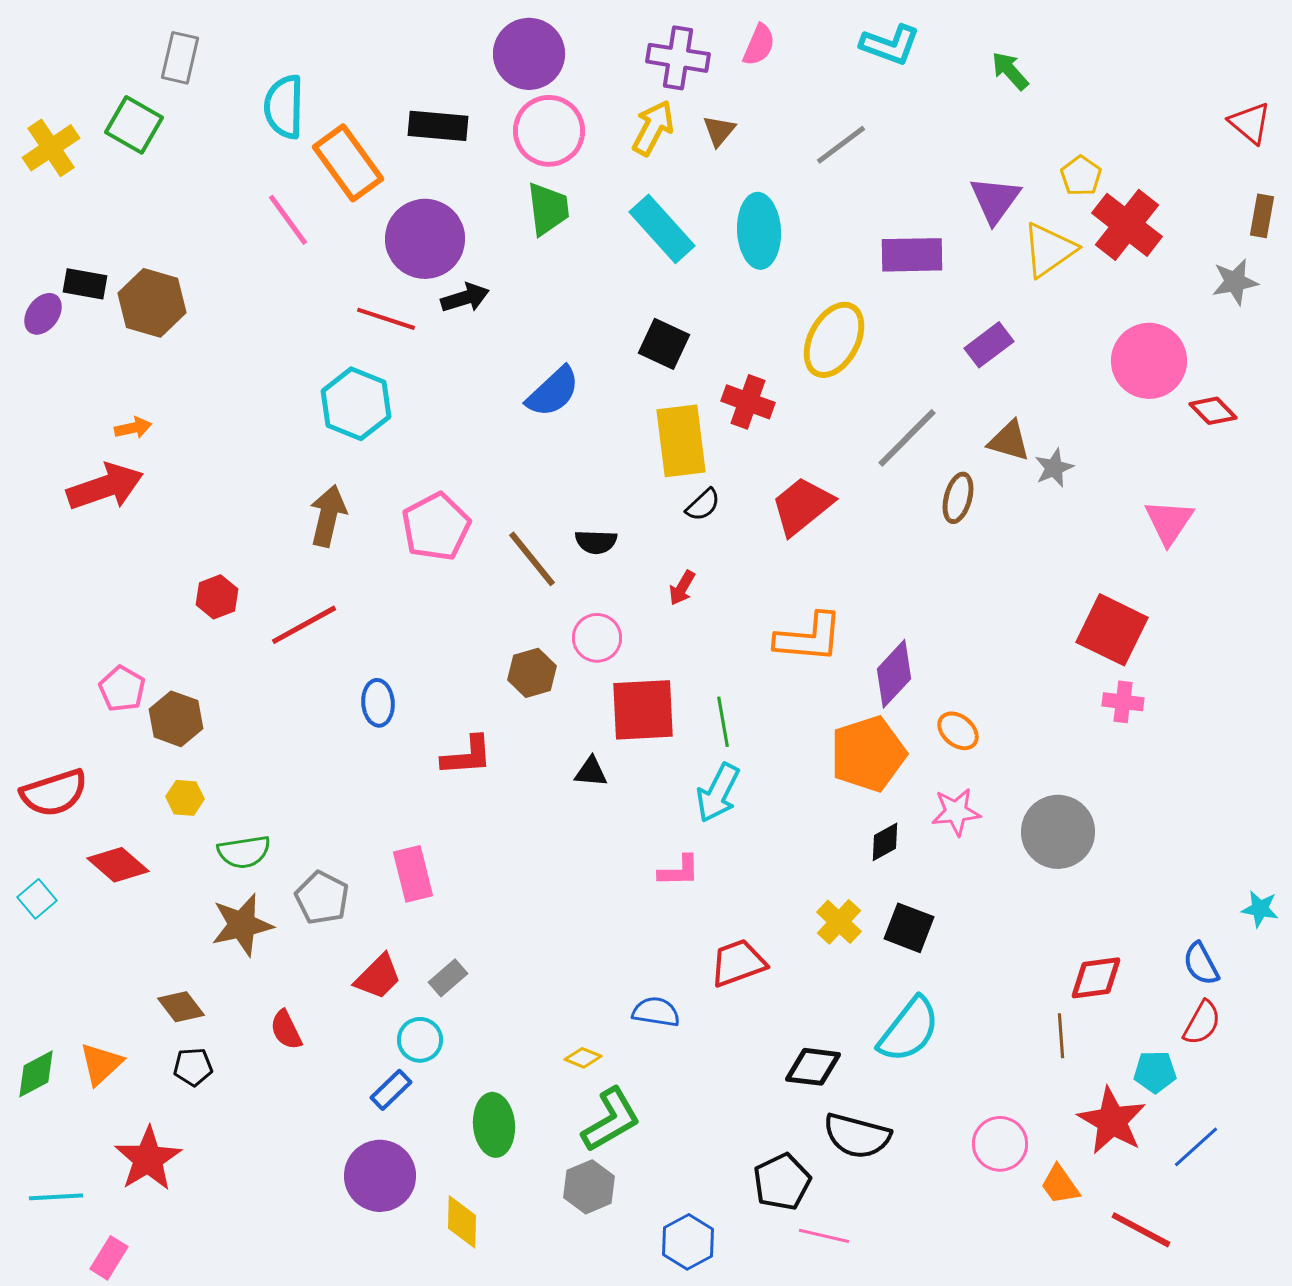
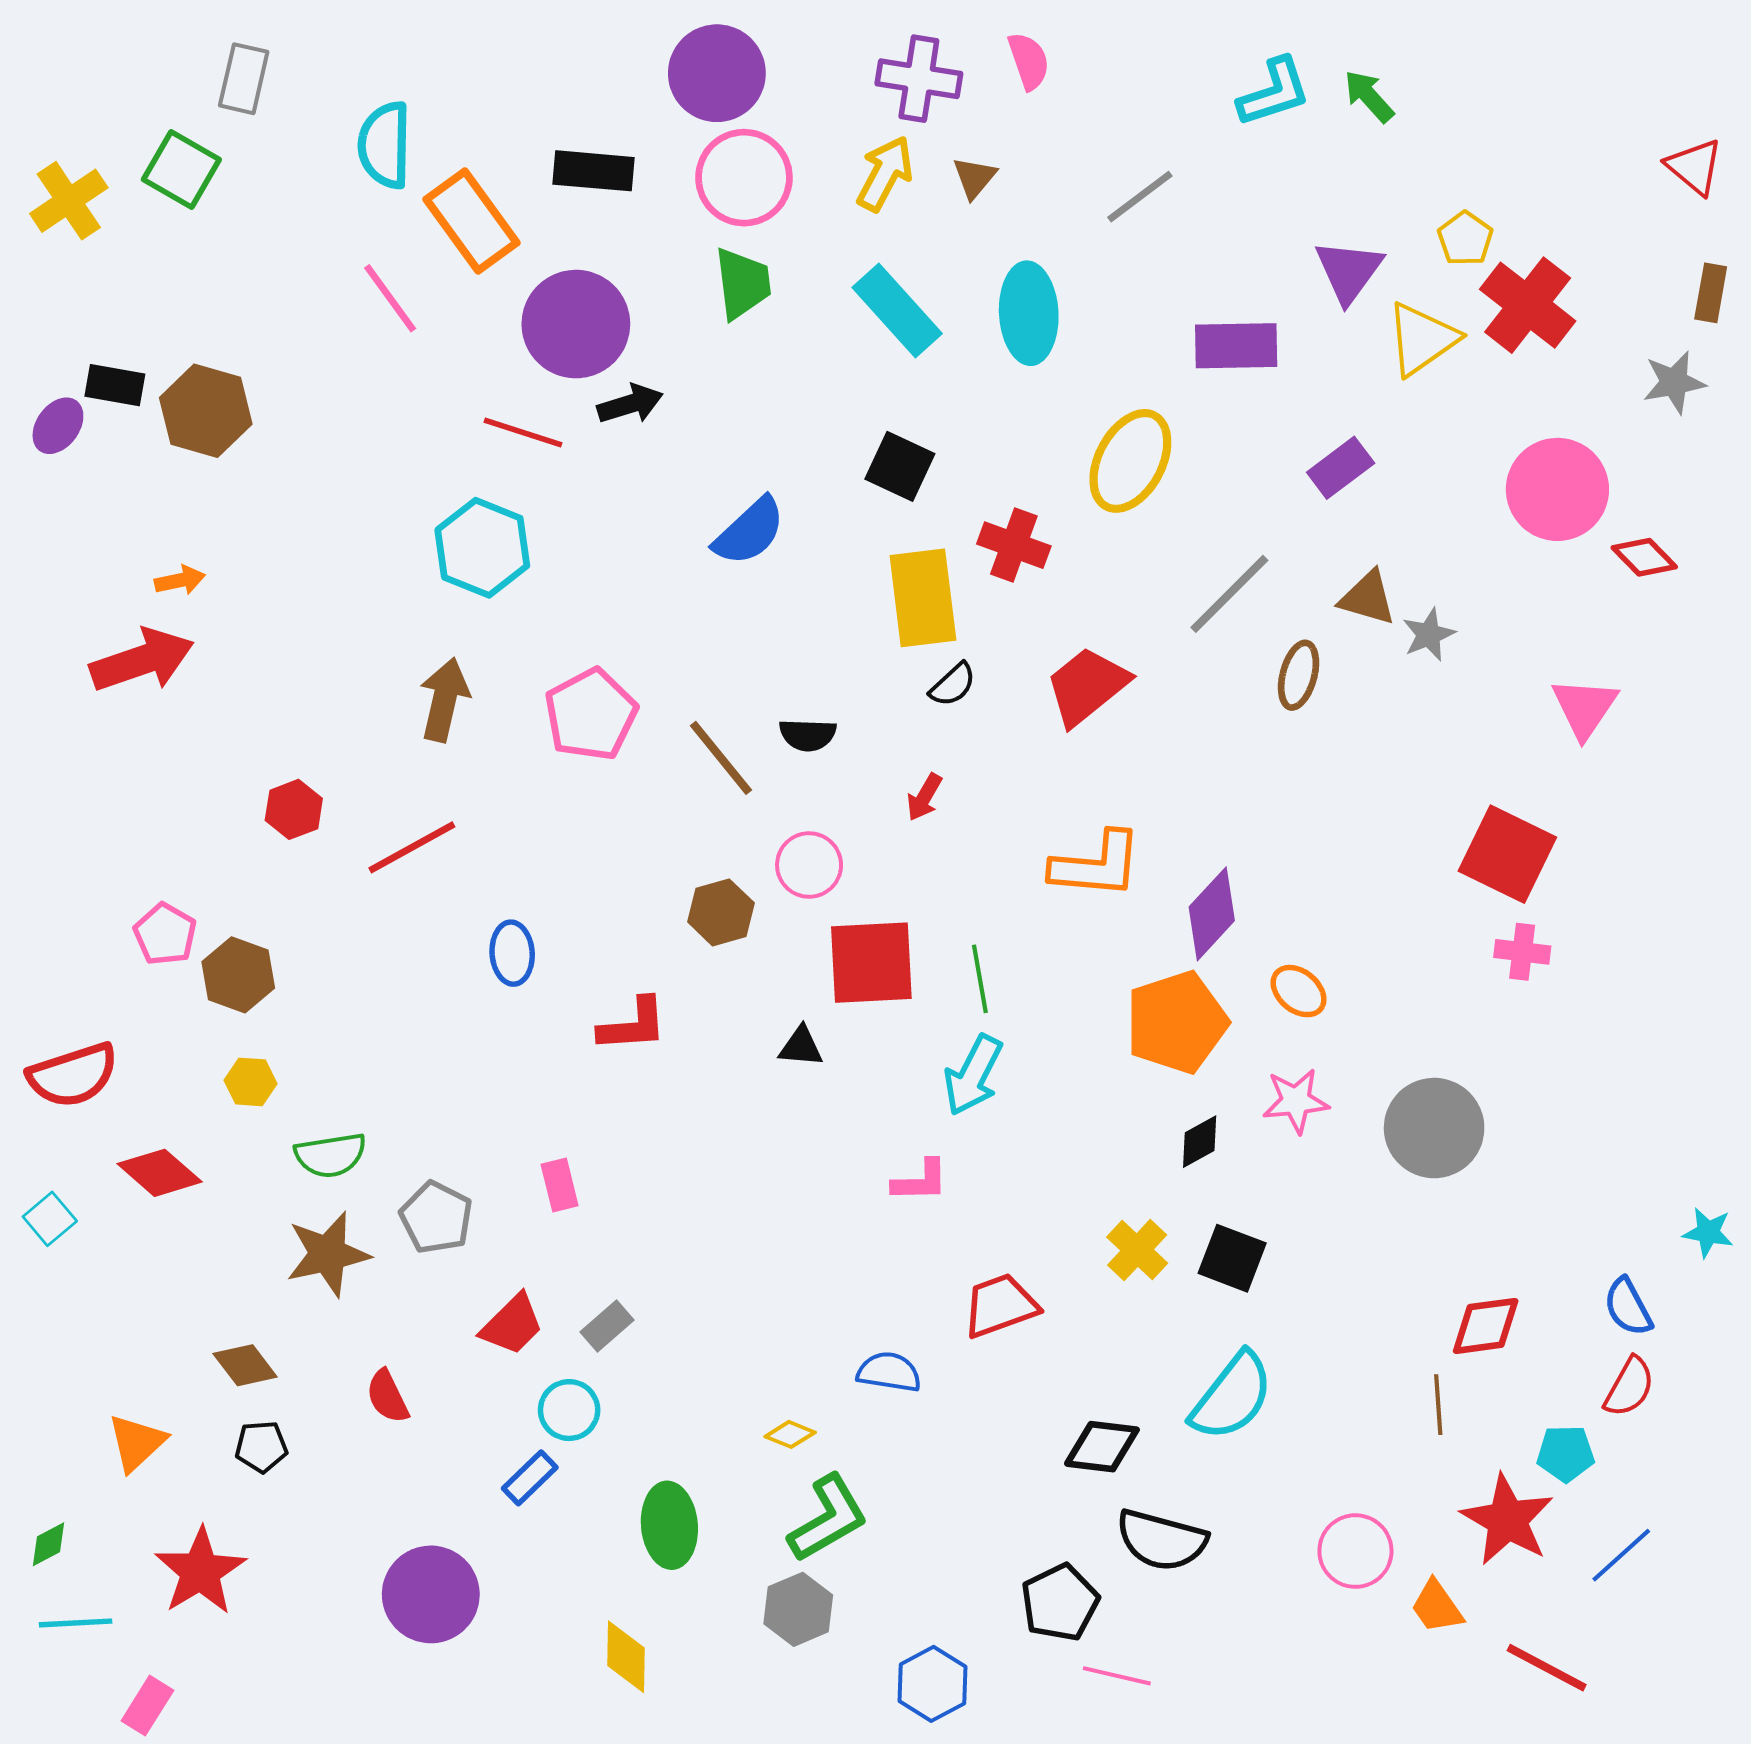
pink semicircle: (759, 45) -> (1029, 61), turned -42
cyan L-shape: (890, 45) -> (1274, 92), moved, turned -38
pink rectangle: (413, 874) -> (560, 1185), size x0.7
green diamond: (36, 1074) -> (48, 1544), moved, size x0.7
purple circle: (380, 1176) -> (431, 1594), moved

